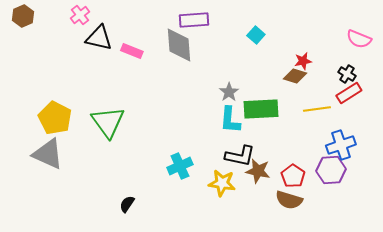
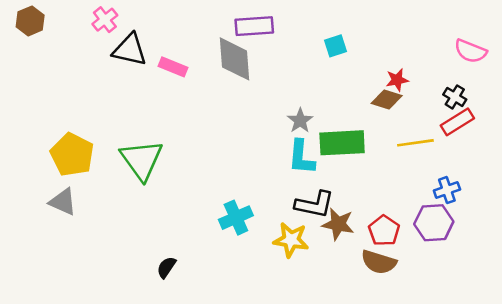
cyan square: (256, 35) -> (336, 46), turned 30
blue cross: (341, 145) -> (447, 190), size x0.7
gray triangle: (48, 154) -> (63, 202), size x0.7

